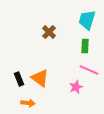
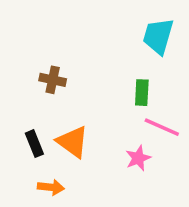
brown cross: (49, 32) -> (53, 80), moved, turned -32
green rectangle: (85, 46) -> (142, 93), moved

